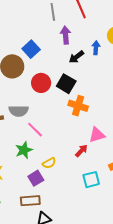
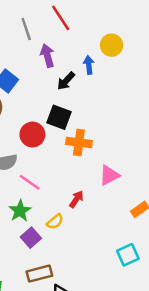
red circle: (41, 83) -> (32, 135), moved
red arrow: (81, 151) -> (76, 199), moved
purple square: (36, 178) -> (31, 238), moved
cyan square: (91, 180) -> (128, 255), moved

